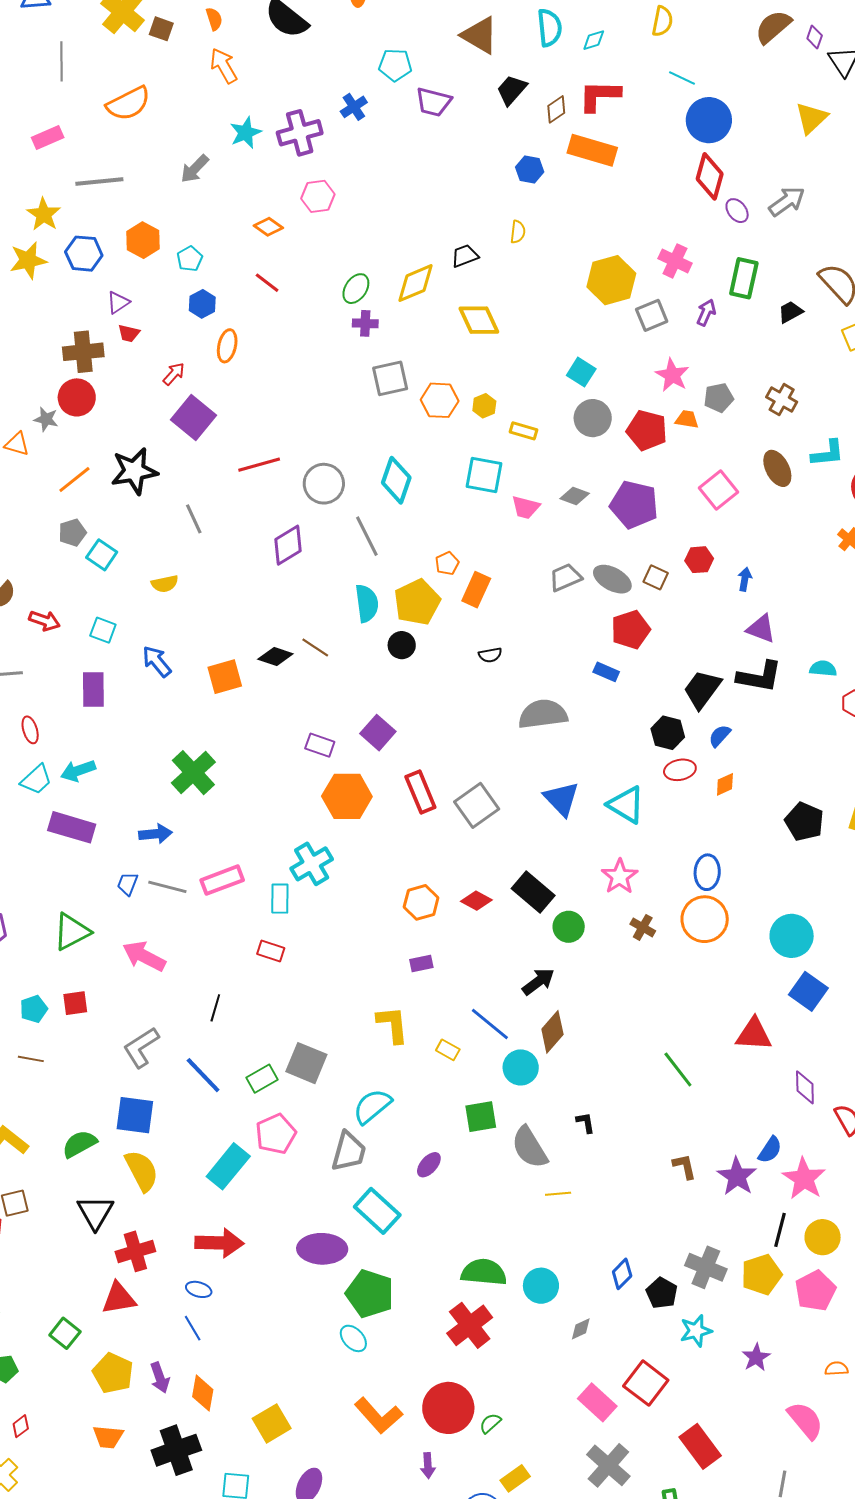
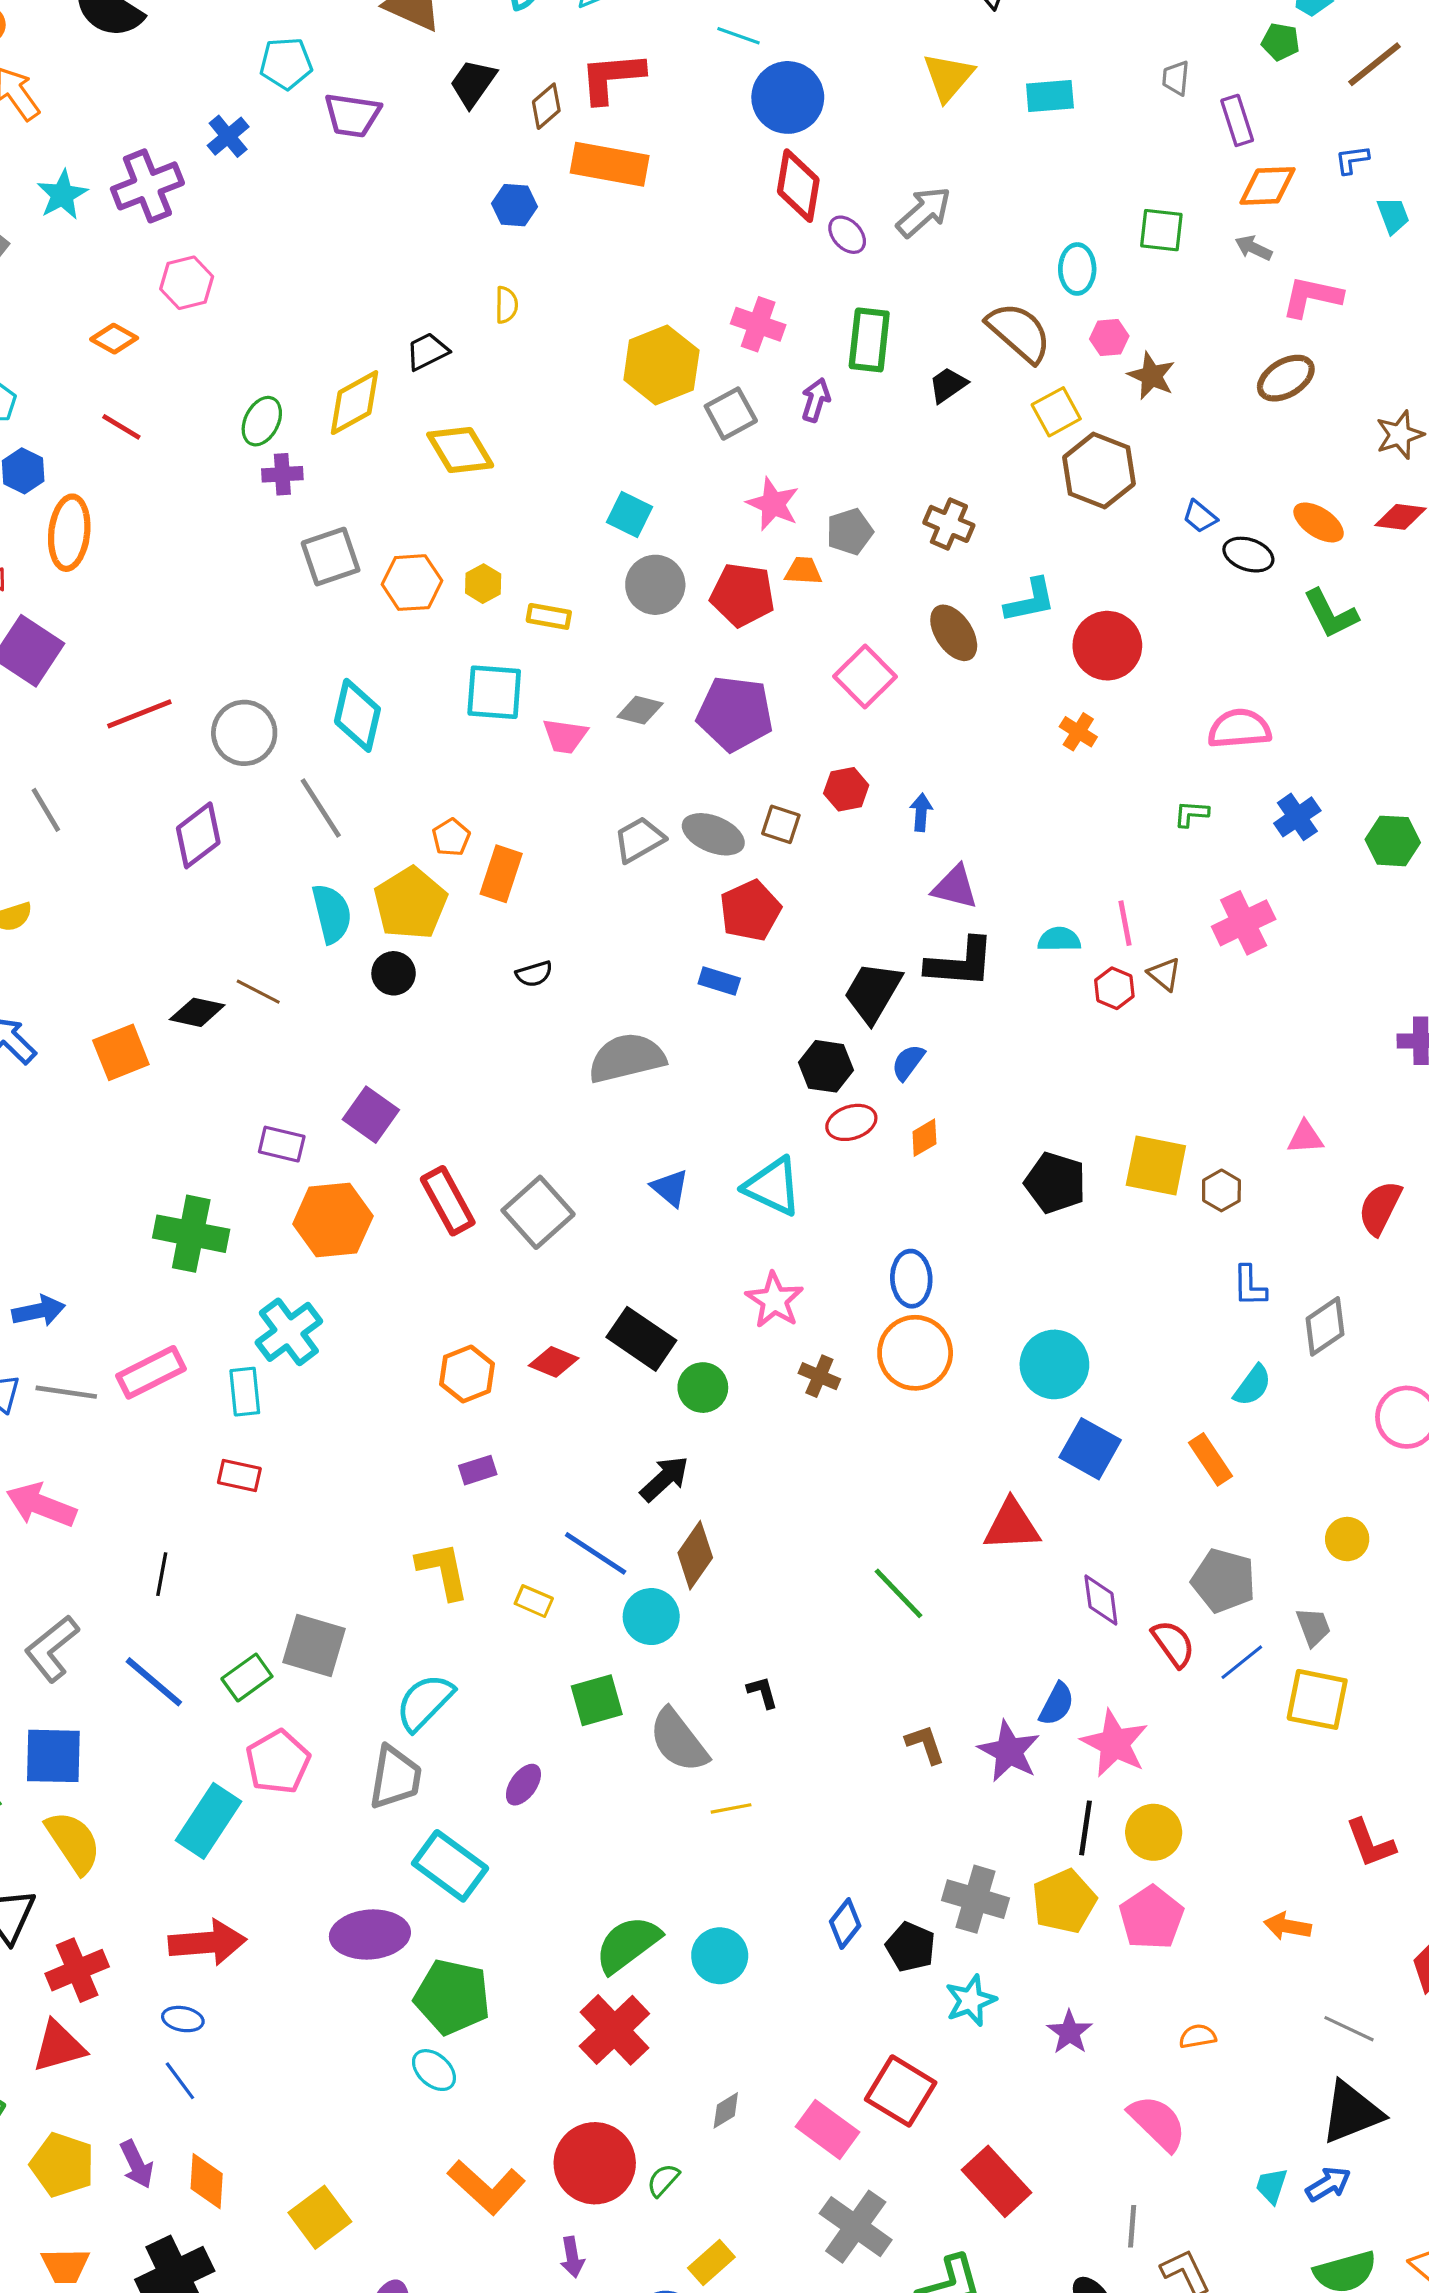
orange ellipse: (227, 346) -> (69, 533), size x1.4
green cross: (193, 773) -> (191, 1234), moved, turned -30
blue triangle: (561, 799) -> (670, 1188), size x0.7
green semicircle: (484, 1272) -> (628, 1944), turned -36
gray diamond: (581, 1329) -> (726, 2110), moved

